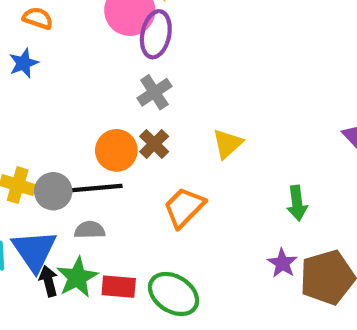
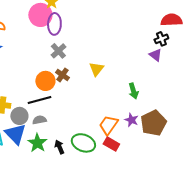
gray circle: (53, 191) -> (19, 116), moved
orange trapezoid: (184, 207) -> (108, 125), moved
black arrow: (49, 281) -> (59, 147), moved
red rectangle: (119, 287) -> (111, 144), moved, turned 35

